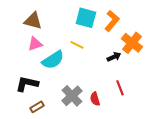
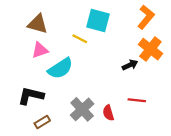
orange L-shape: (112, 21) -> (146, 17), moved
yellow line: (77, 45) -> (80, 39), moved
red line: (120, 88) -> (137, 100), turned -63

